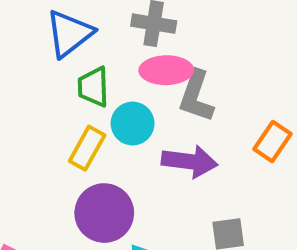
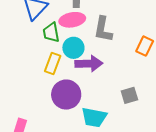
pink ellipse: (166, 70) -> (72, 20), moved
purple arrow: (190, 161) -> (89, 64), moved

